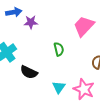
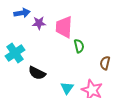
pink trapezoid: (84, 26) -> (64, 27), moved, turned -40
green semicircle: (59, 49) -> (79, 46), moved

